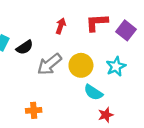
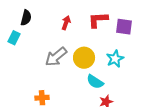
purple square: (126, 30) -> (124, 27), turned -30
black semicircle: (25, 47) -> (26, 18), moved, turned -42

